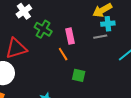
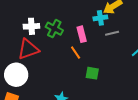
white cross: (24, 11) -> (31, 26), moved, turned 35
cyan cross: (108, 24) -> (100, 18), moved

